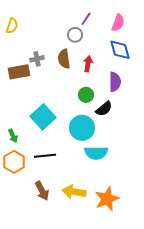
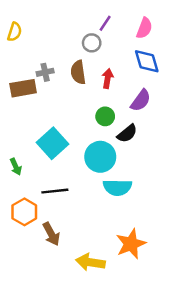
purple semicircle: (115, 82) -> (141, 100), turned 36
orange hexagon: (14, 162) -> (24, 212), moved
yellow arrow: (74, 192) -> (90, 262), moved

